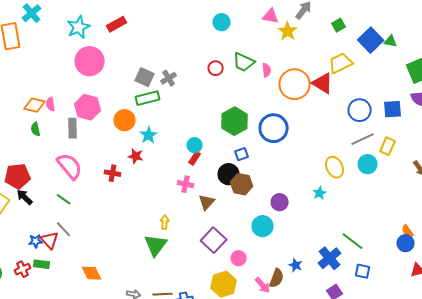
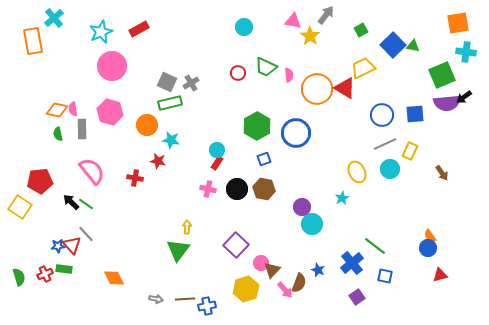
gray rectangle: (73, 128) -> (82, 129), moved
cyan star: (149, 135) -> (171, 140), turned -30
black circle: (229, 174) -> (237, 189), moved
black arrow: (25, 197) -> (71, 202), moved
brown triangle: (207, 202) -> (272, 270), moved
cyan circle: (263, 226) -> (312, 224), moved

